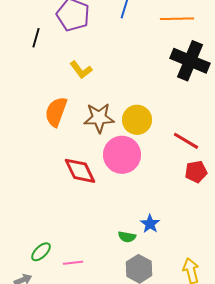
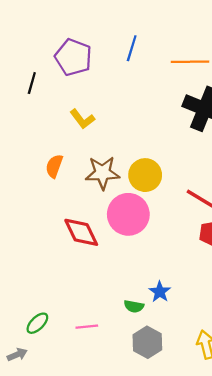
orange semicircle: (56, 112) -> (54, 166), size x0.7
pink line: (73, 263) -> (87, 327), moved

